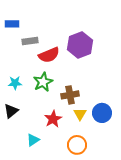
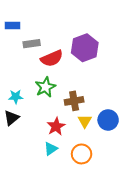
cyan star: (15, 83) -> (16, 97), moved
cyan triangle: (33, 140) -> (51, 149), moved

